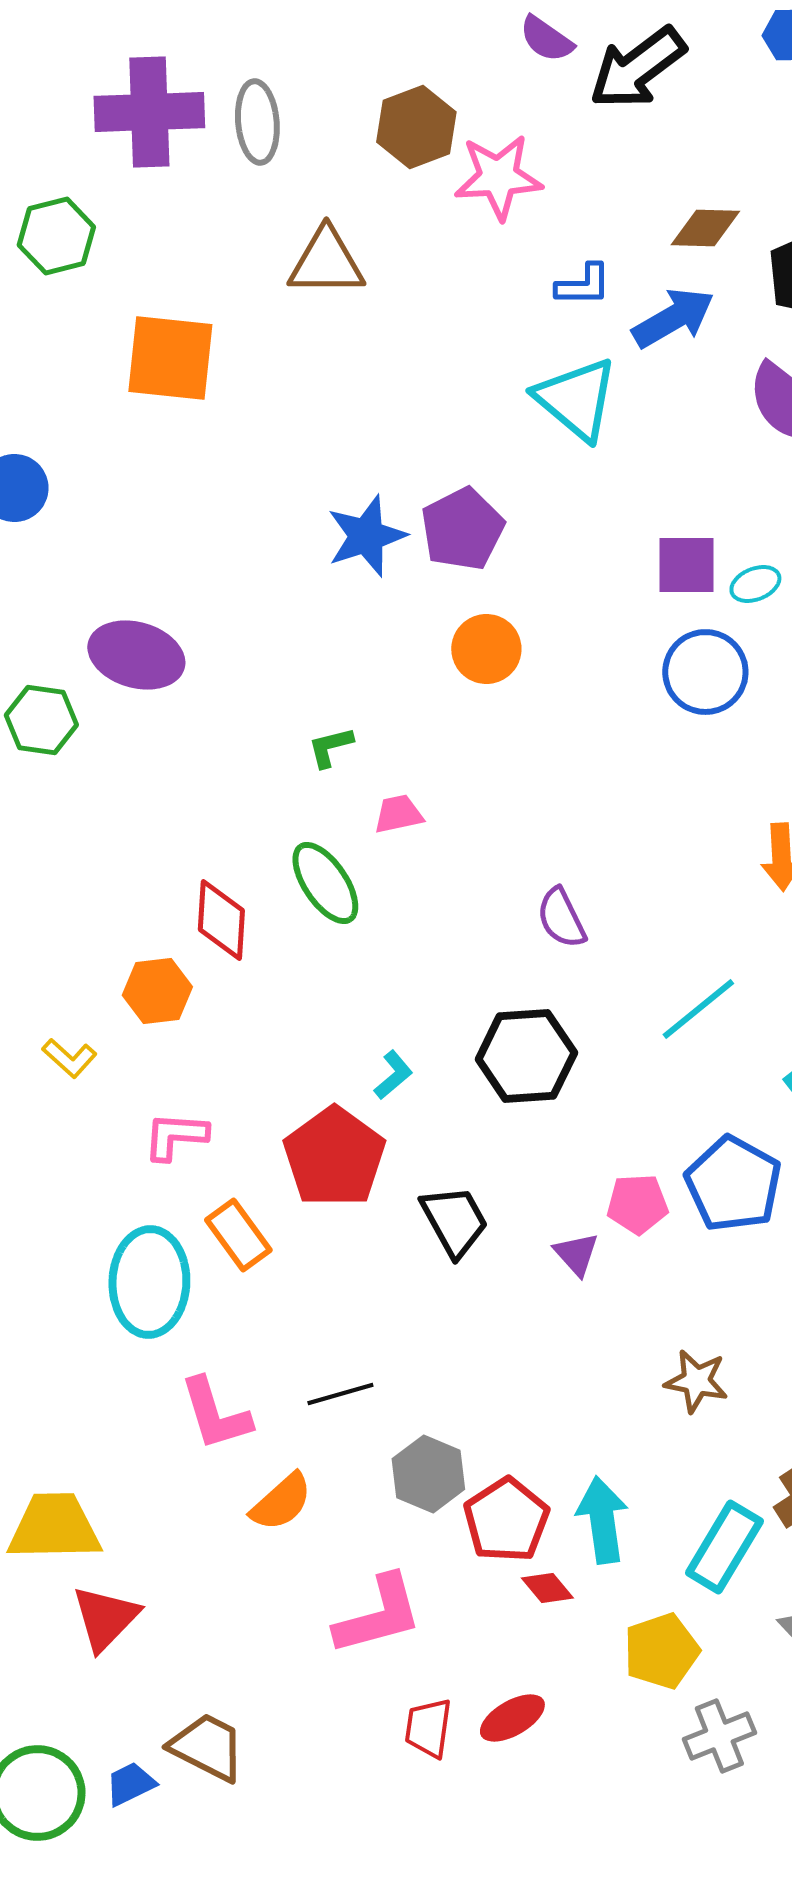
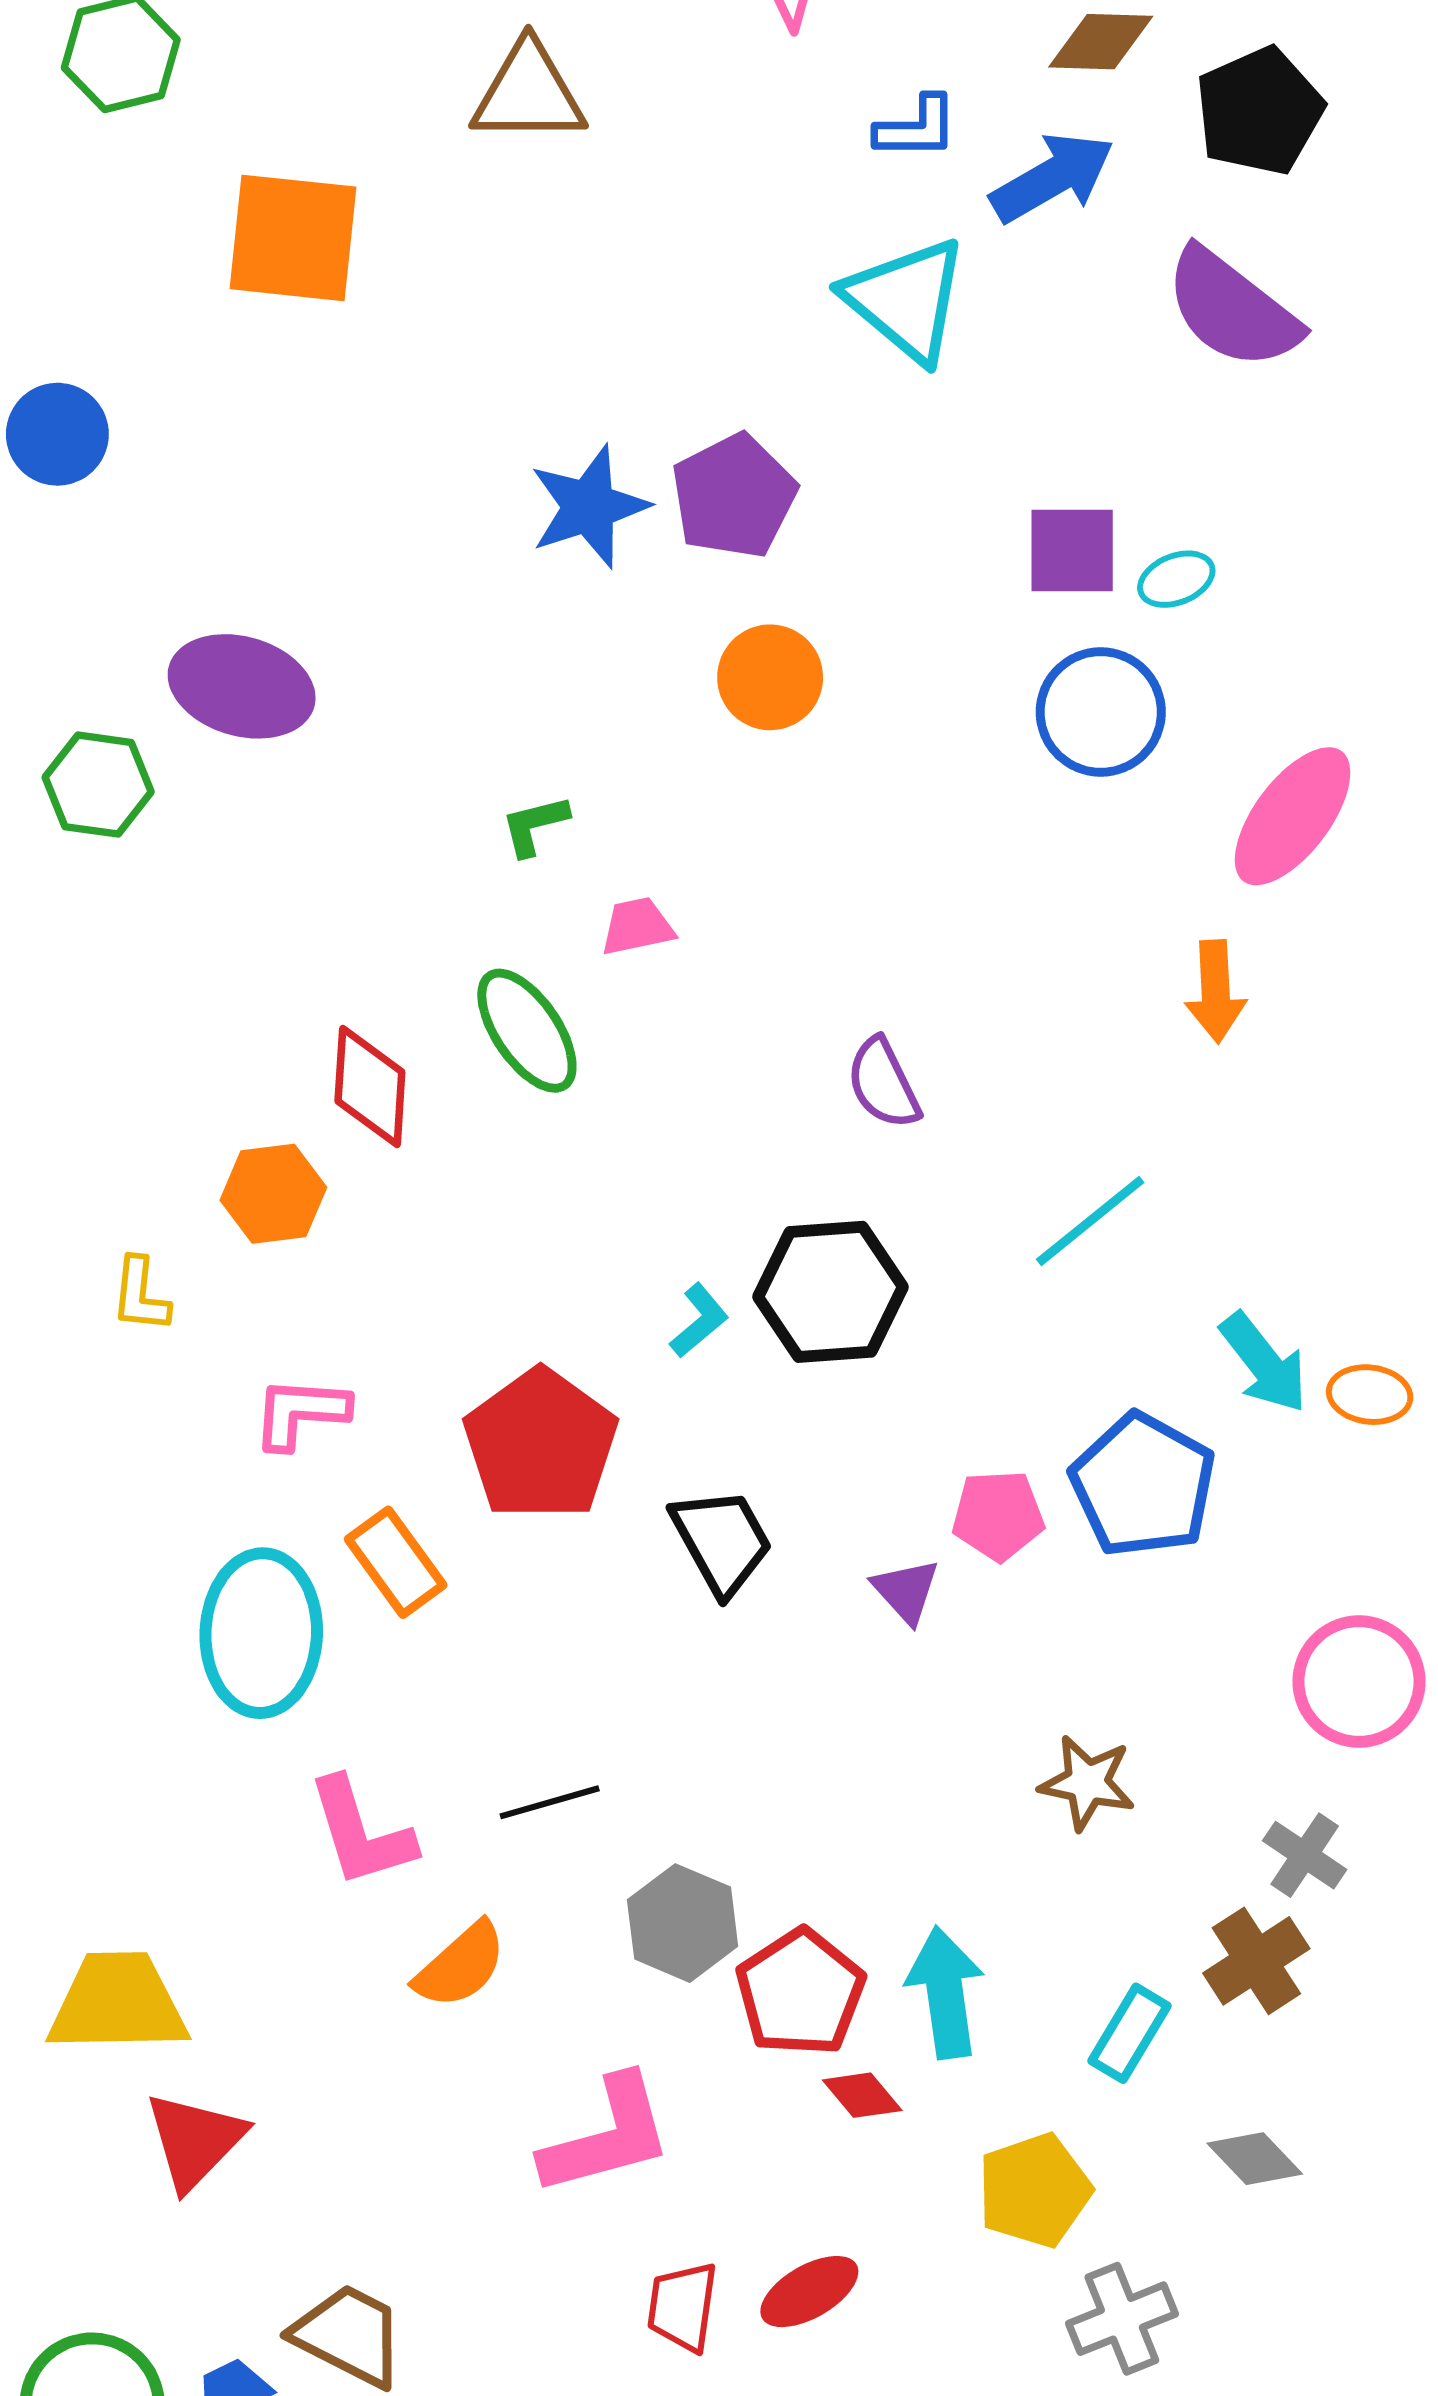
yellow L-shape: (69, 1058) -> (140, 1295), turned 54
cyan L-shape: (393, 1075) -> (699, 1321), moved
cyan rectangle: (724, 1547) -> (1129, 2033), size x0.7

